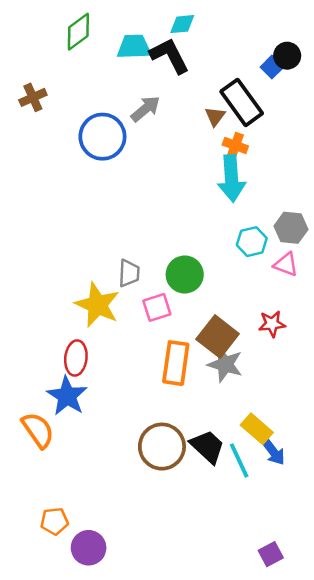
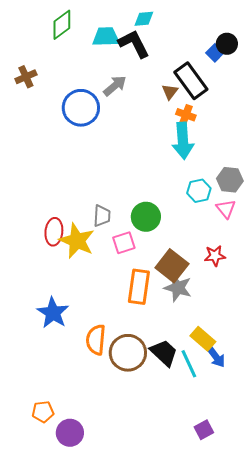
pink triangle: (286, 264) -> (226, 209), turned 30
red ellipse: (76, 358) -> (54, 232), moved
orange semicircle: (38, 430) -> (96, 340), moved, turned -140
purple square: (271, 554) -> (204, 430), moved

